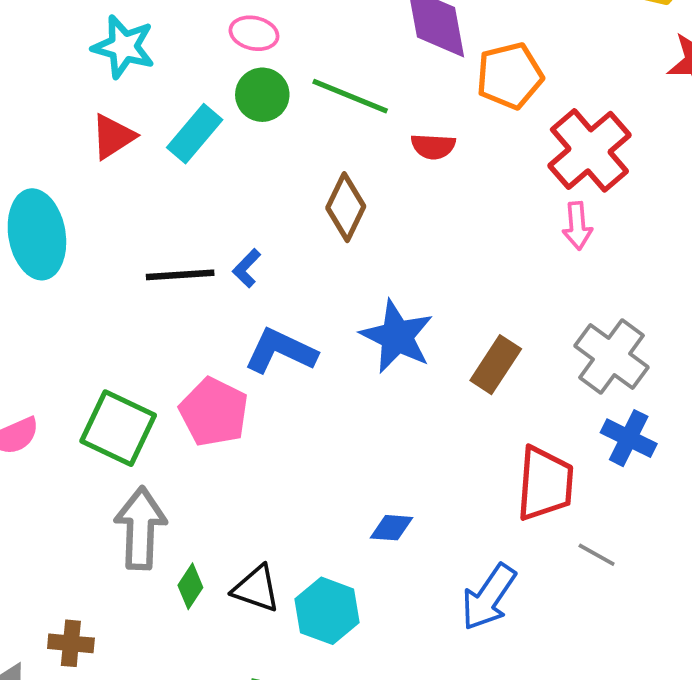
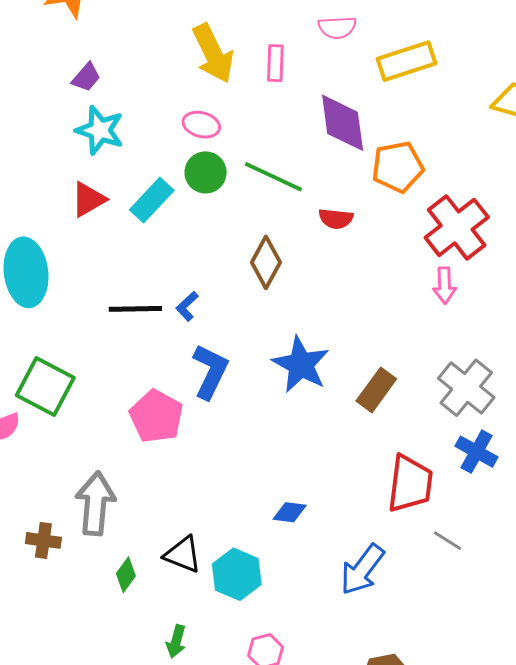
blue L-shape: (281, 351) -> (210, 372), turned 88
green square: (118, 428) -> (45, 387), moved
green diamond: (190, 586) -> (126, 575), moved
brown cross: (71, 643) -> (43, 540), moved

